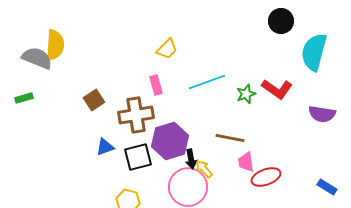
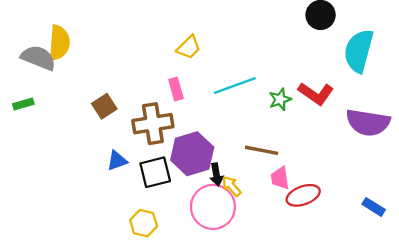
purple semicircle: (322, 114) -> (368, 123), size x1.4

